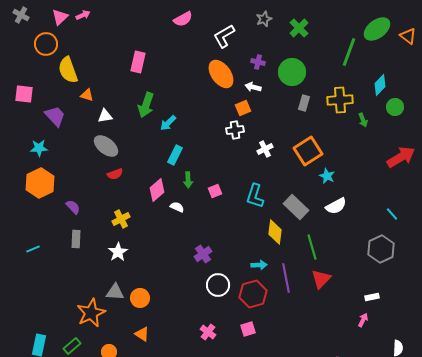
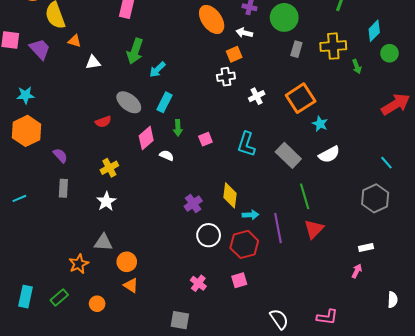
purple trapezoid: (55, 116) -> (40, 49), moved
gray ellipse: (106, 146) -> (129, 102), moved
yellow diamond: (275, 232) -> (230, 195), moved
orange circle: (140, 298) -> (127, 262), moved
orange star: (91, 313) -> (79, 264), size x0.7

